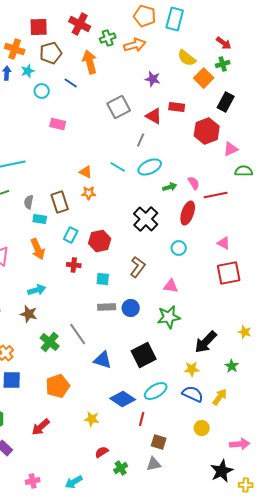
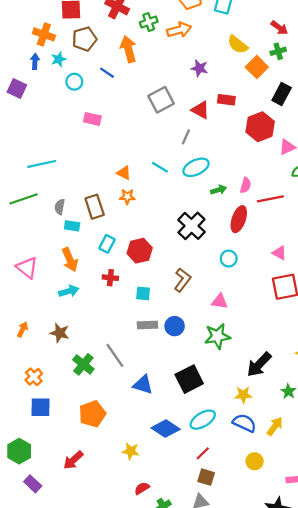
pink semicircle: (194, 183) -> (246, 185), turned 48
cyan arrow: (37, 290) -> (69, 291), moved
red line: (142, 419) -> (203, 453), moved, turned 32

